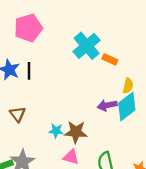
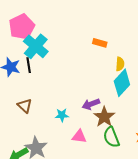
cyan cross: (87, 46) -> (36, 46), moved
purple arrow: (107, 105) -> (91, 104), moved
brown star: (76, 132) -> (104, 117), moved, turned -30

